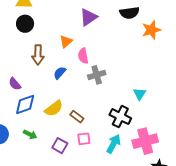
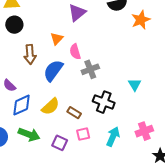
blue semicircle: (60, 73) -> (53, 71), size x1.6
black cross: (120, 117) -> (104, 102), moved
green arrow: (30, 134) -> (29, 134), size x1.5
pink cross: (145, 141) -> (144, 131), size x0.7

